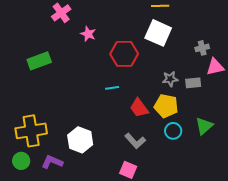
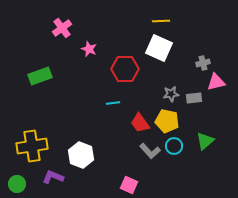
gray L-shape: (135, 141) -> (150, 151), moved
green circle: (21, 161) -> (17, 184), moved

